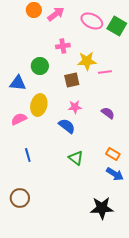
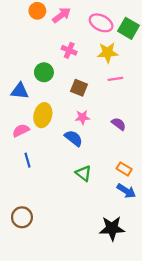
pink cross: (63, 46) -> (69, 50), turned 32
yellow star: (87, 61) -> (108, 53), moved
brown square: (72, 80) -> (79, 88), turned 35
blue line: (28, 155) -> (27, 160), moved

